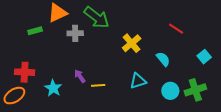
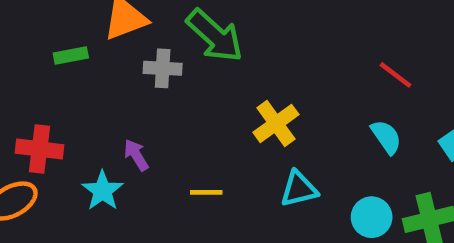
yellow cross: (132, 43) -> (276, 123), moved
cyan semicircle: (163, 59) -> (386, 137), moved
purple arrow: (80, 76) -> (136, 155), moved

